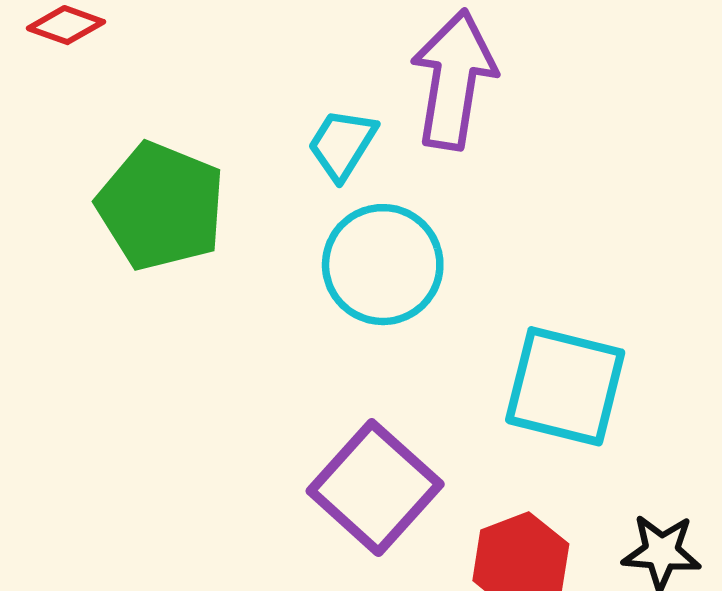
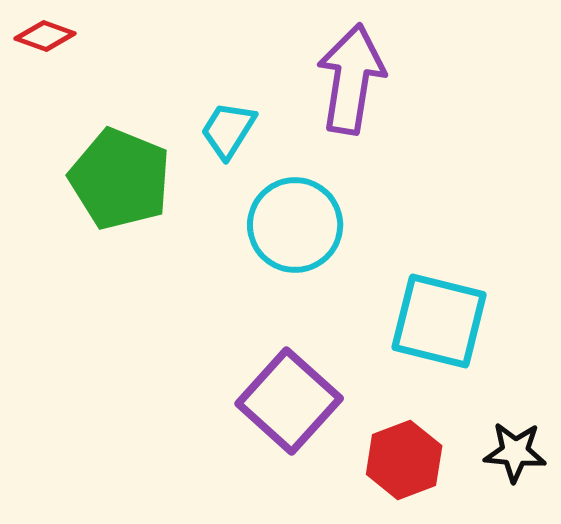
cyan trapezoid: (342, 144) -> (228, 130), moved

